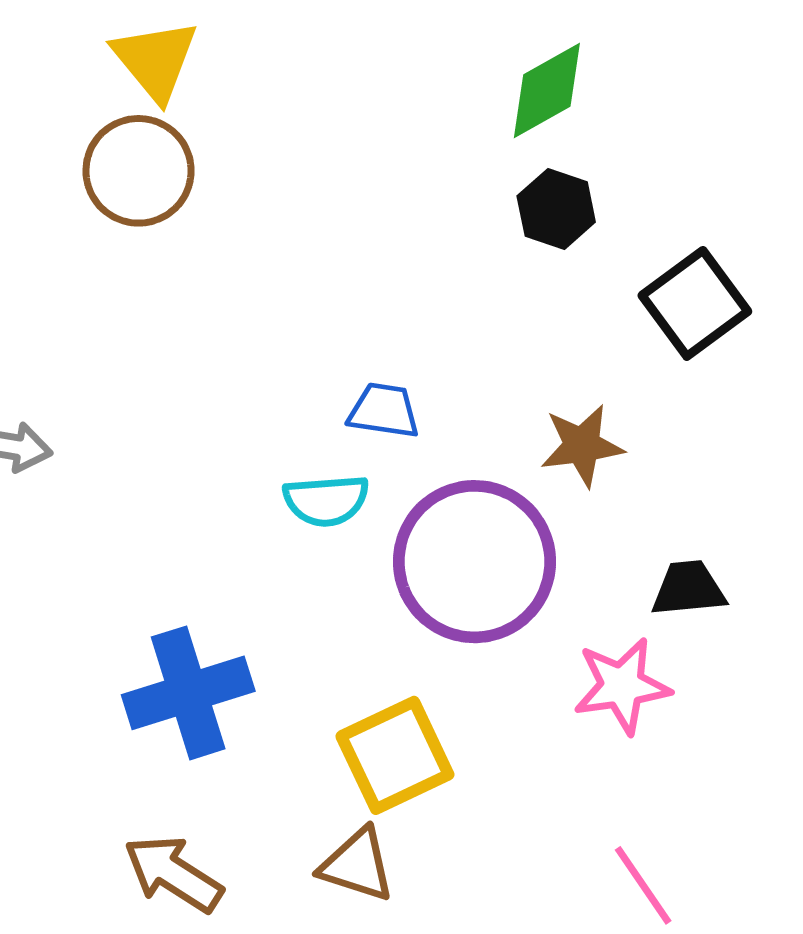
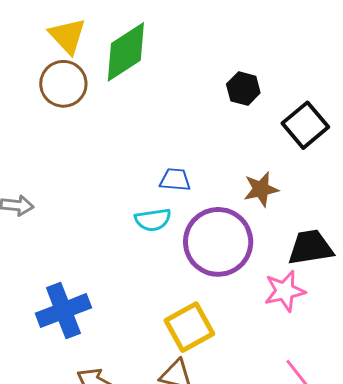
green diamond: (547, 91) -> (126, 52), moved, size x1.4
black trapezoid: (688, 589) -> (311, 248), size x1.4
blue cross: (188, 693) -> (63, 311), moved

